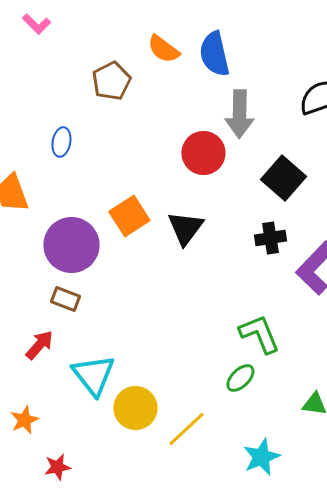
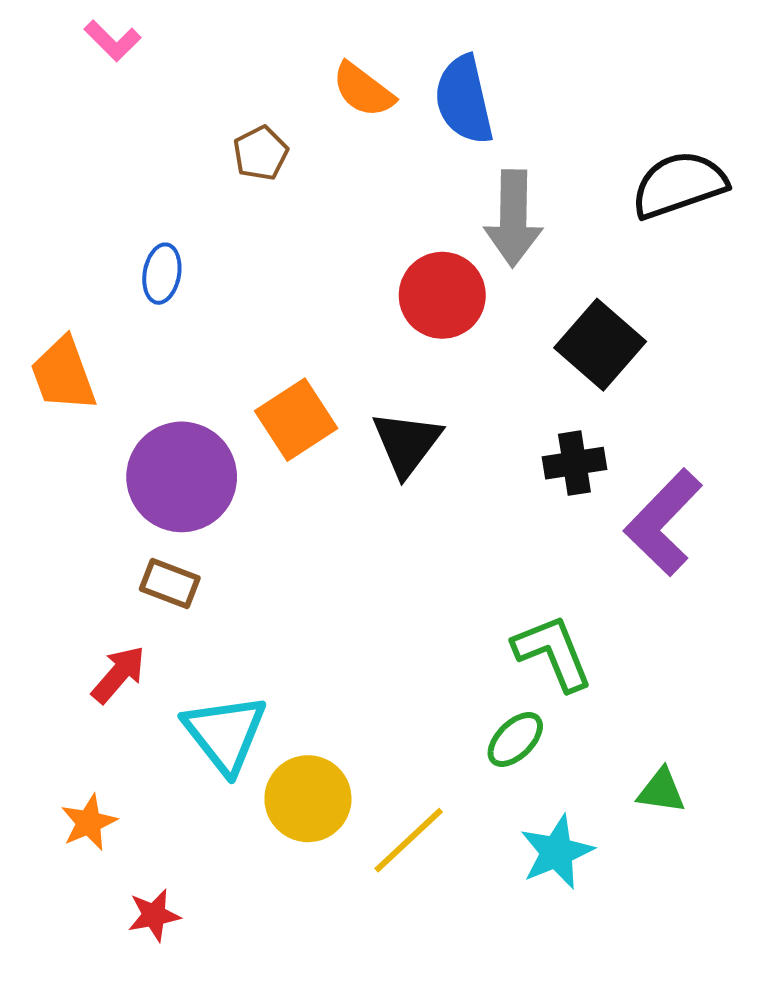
brown pentagon: (111, 81) -> (261, 153), size x0.7
cyan star: (261, 457) -> (557, 852), moved

